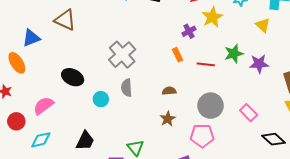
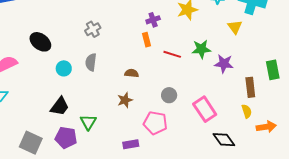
purple cross: (189, 31) -> (153, 20), moved
gray cross: (122, 55) -> (93, 29), size x0.6
gray circle: (211, 106) -> (169, 95), size x0.6
pink rectangle: (249, 113) -> (205, 109), size x1.4
black trapezoid: (85, 141) -> (60, 106), moved

